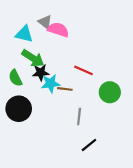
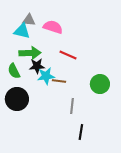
gray triangle: (45, 22) -> (29, 20), moved, turned -32
green arrow: (33, 58) -> (30, 53), turned -35
red line: (83, 70) -> (68, 55), moved
black line: (89, 145) -> (81, 132), turned -42

